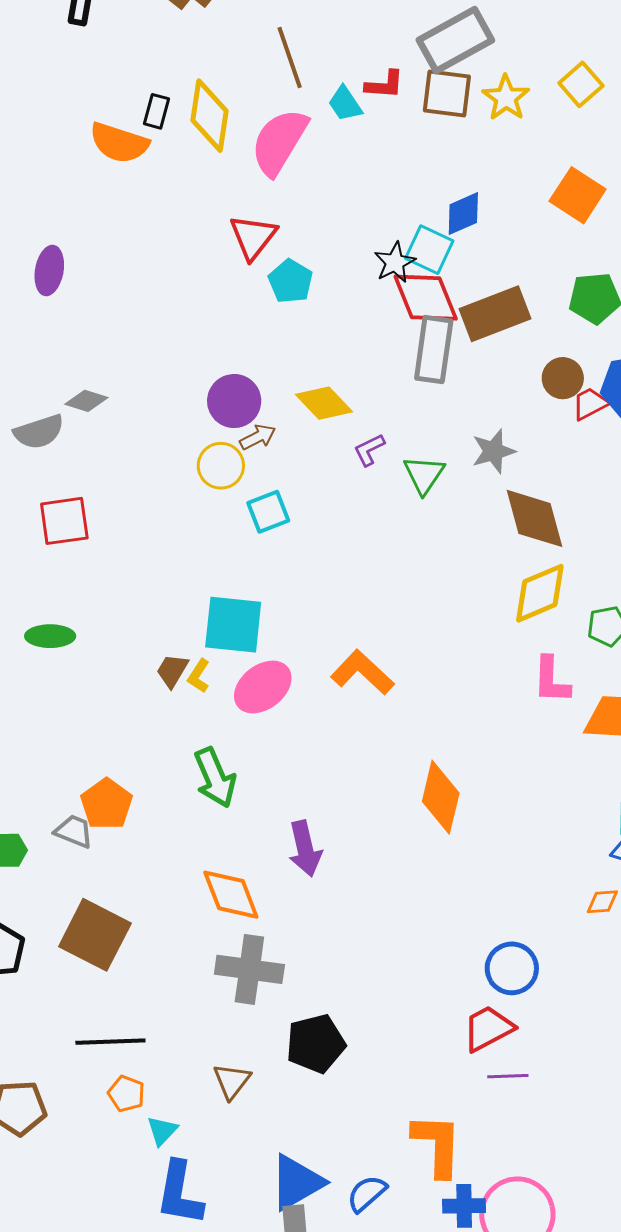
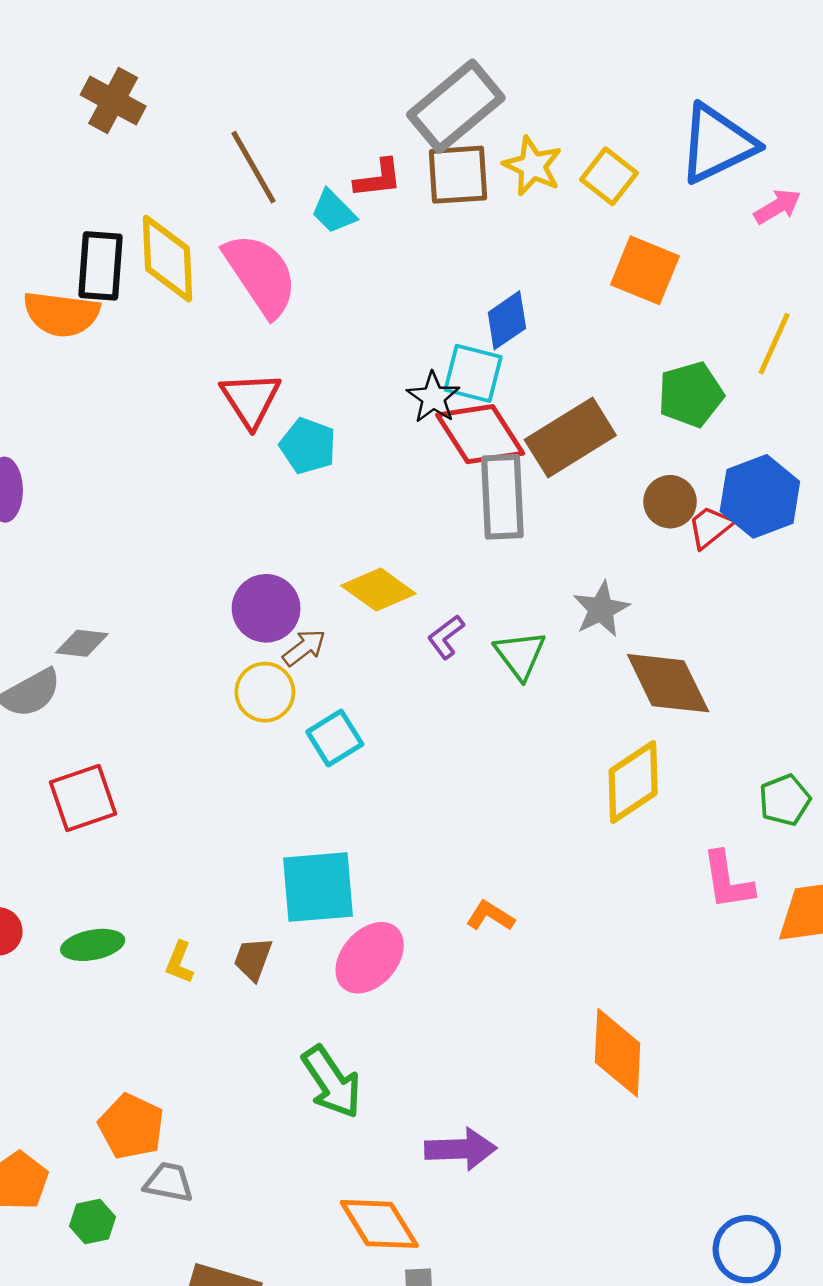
yellow square: (581, 84) -> (609, 176), moved
black rectangle: (157, 111) -> (101, 266), size x1.6
pink semicircle: (279, 142) -> (261, 275), turned 126
yellow diamond: (540, 593) -> (633, 782), moved
orange L-shape: (362, 672) -> (490, 916), size x0.6
yellow L-shape: (199, 676) -> (179, 962), moved
orange pentagon: (107, 804) -> (131, 1126), moved
purple arrow: (305, 849) -> (461, 1149), turned -68

